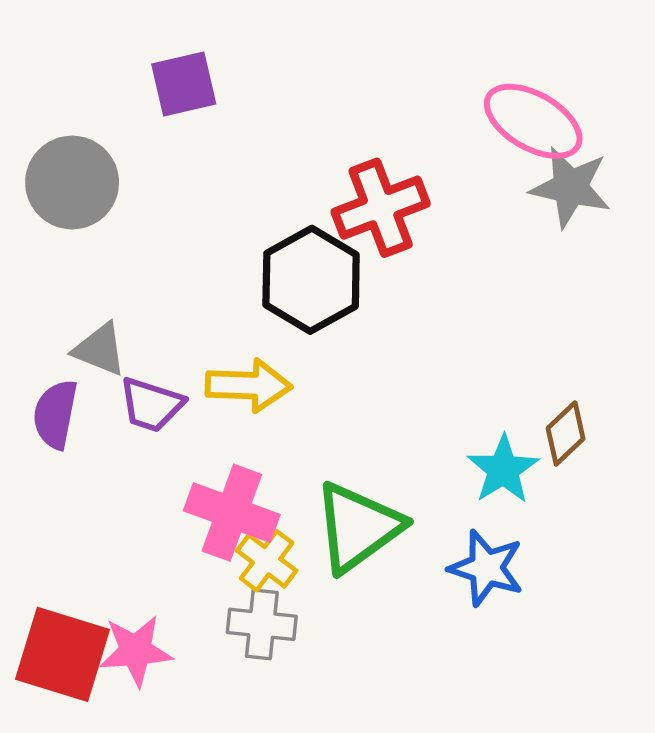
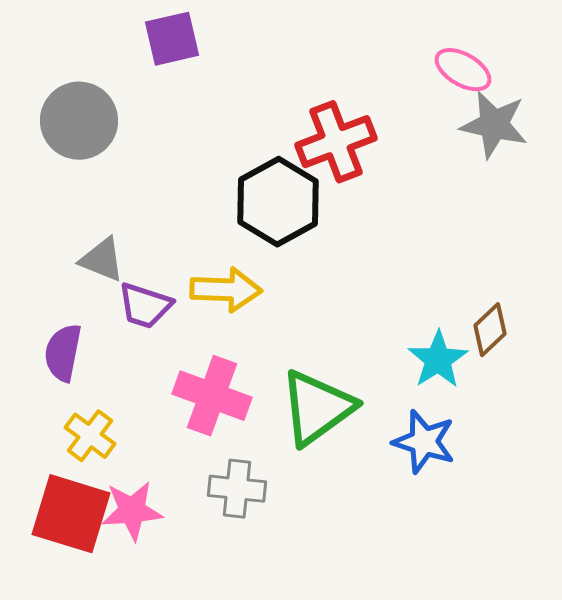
pink ellipse: (533, 121) -> (463, 70), size x0.7
purple semicircle: (55, 414) -> (63, 353), moved
yellow cross: (267, 561) -> (90, 436), moved

